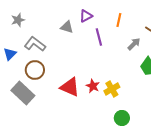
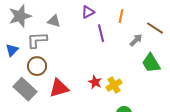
gray star: (18, 20) -> (20, 16), size x1.6
gray triangle: (67, 27) -> (54, 21), moved
gray L-shape: (35, 44) -> (37, 40), turned -40
red triangle: (70, 87) -> (59, 88), moved, turned -40

